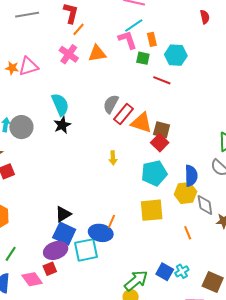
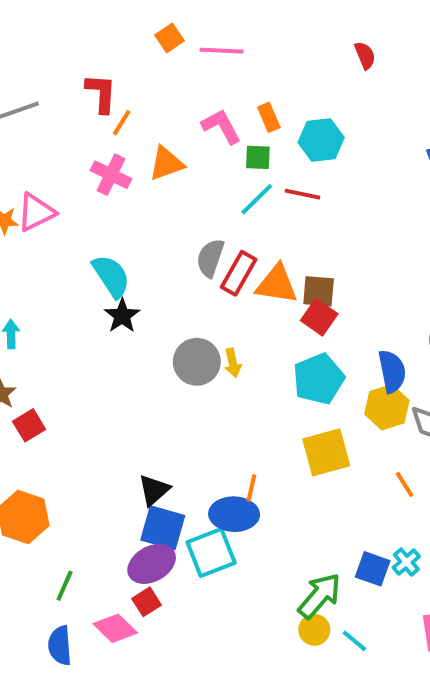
cyan line: (134, 26) -> (257, 199), moved
gray circle: (21, 127) -> (197, 362), moved

